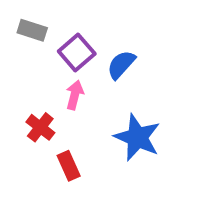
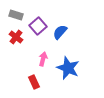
pink arrow: (75, 95) -> (43, 59), moved
red cross: (40, 127) -> (16, 37), moved

